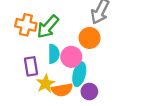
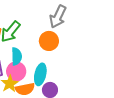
pink circle: (71, 57) -> (16, 71), moved

